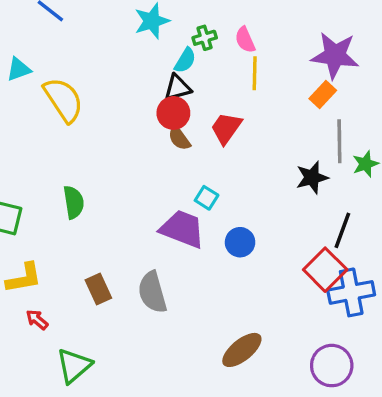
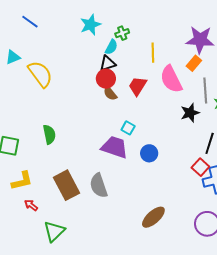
pink semicircle: (245, 40) -> (171, 79), moved, size x1.8
red square: (325, 270) -> (200, 167), size x0.7
brown rectangle: (98, 289) -> (67, 185), size x1.6

